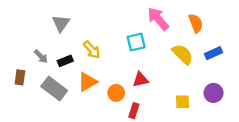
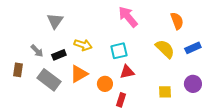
pink arrow: (158, 19) -> (128, 17), moved
cyan square: (136, 42) -> (119, 51), moved
yellow arrow: (92, 50) -> (83, 45), turned -30

